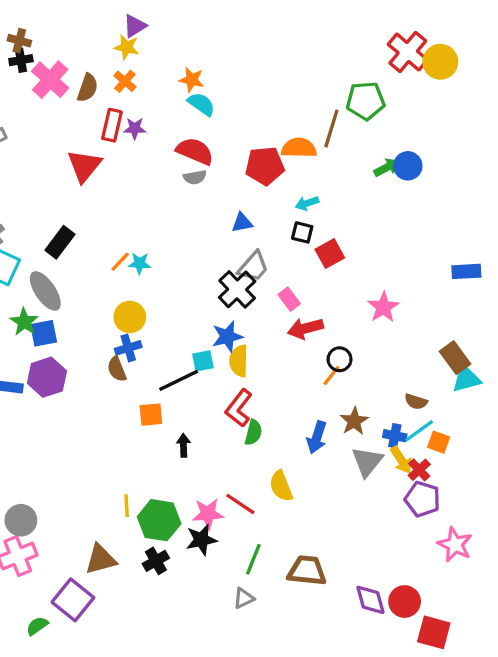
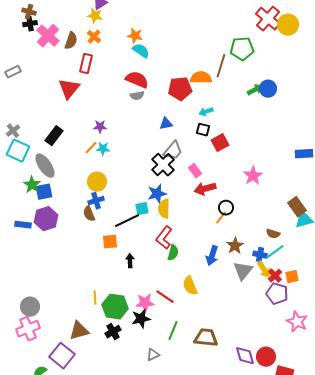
purple star: (135, 128) -> (100, 127), moved
orange square: (439, 442) -> (292, 277), moved, turned -32
gray triangle: (244, 598) -> (153, 355), moved

